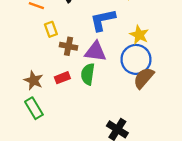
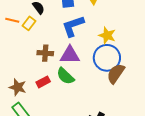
yellow rectangle: (51, 29) -> (29, 23), moved, turned 64
green semicircle: (88, 74) -> (65, 76), turned -48

